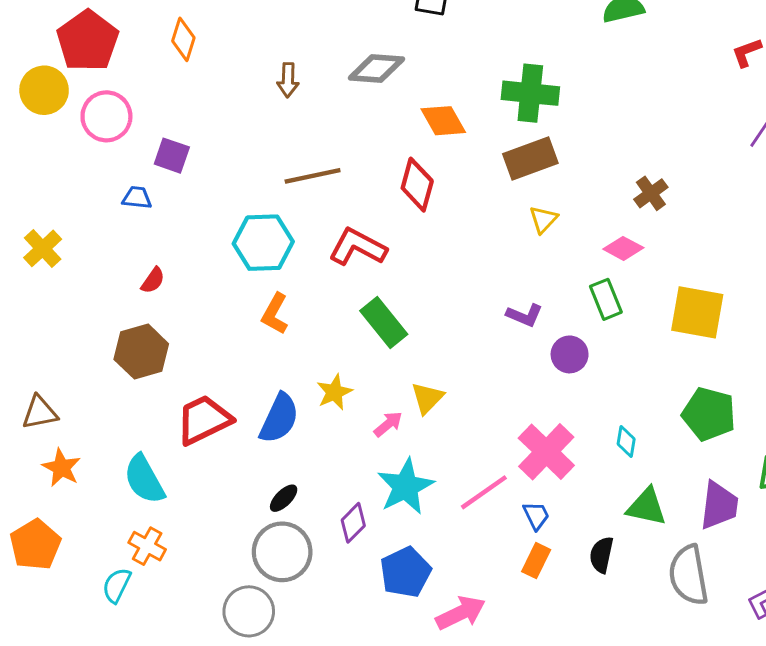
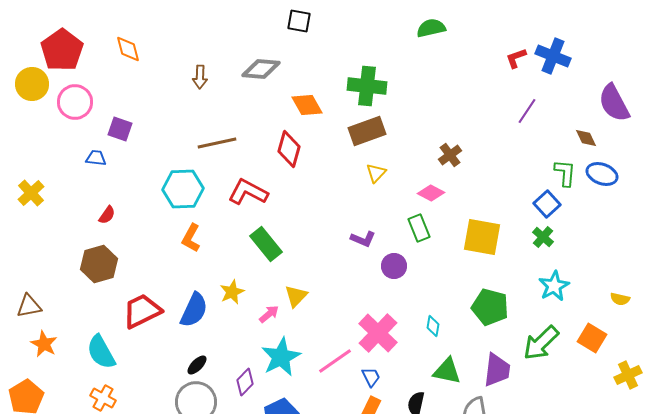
orange diamond: (183, 39) -> (128, 49), turned -32

